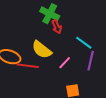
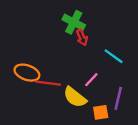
yellow semicircle: (42, 50) -> (75, 97), moved
purple line: (91, 61) -> (118, 98), moved

